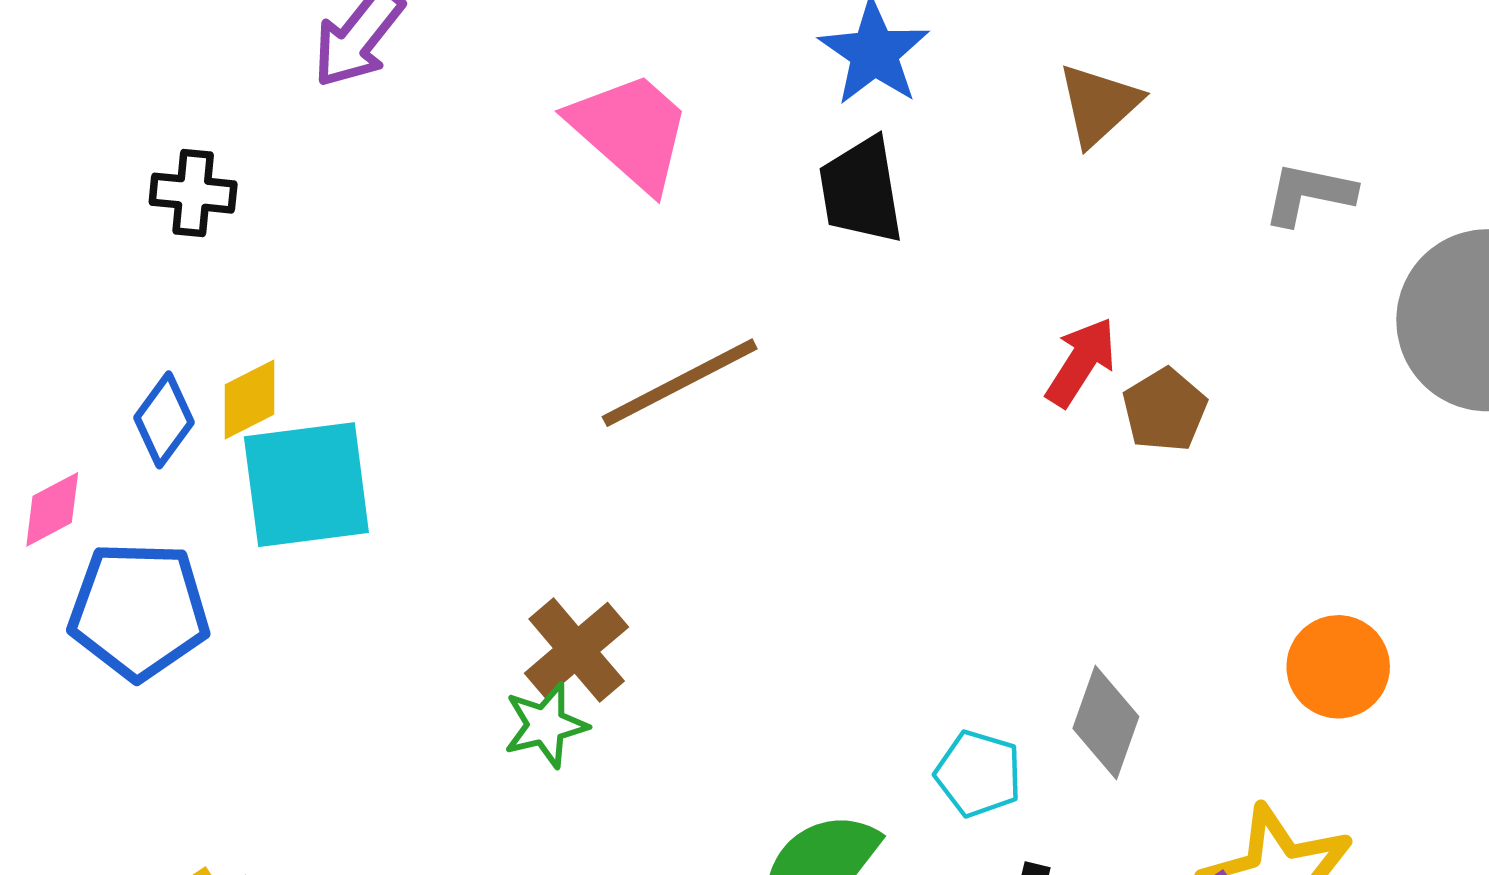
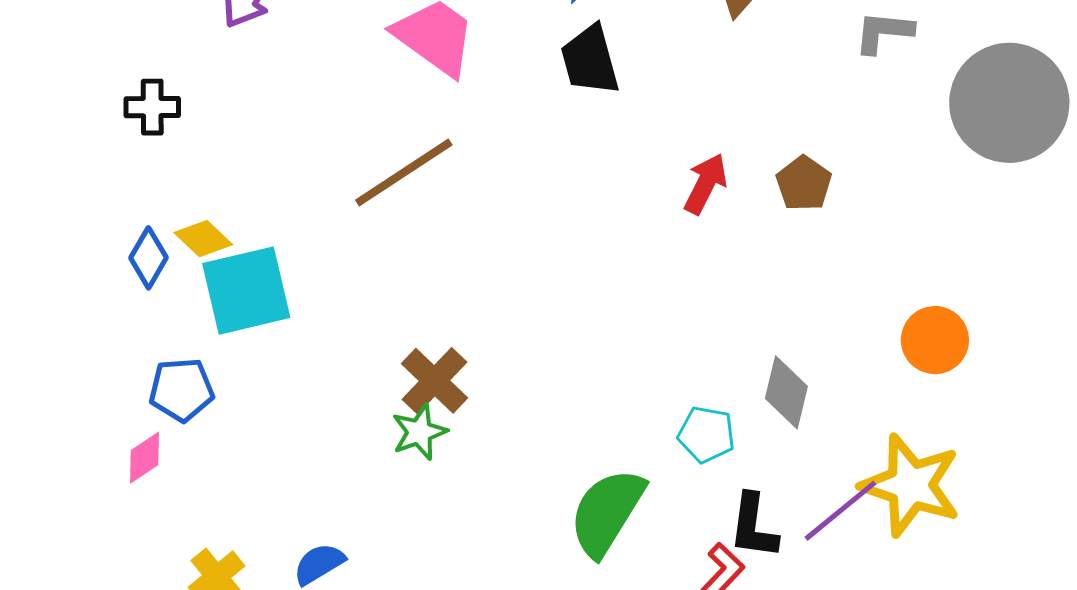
red arrow: (1081, 362) -> (706, 184), moved
brown line: (680, 383) -> (404, 172), moved
yellow diamond: (250, 400) -> (203, 239), turned 76
pink diamond: (52, 509) -> (144, 458), moved
blue pentagon: (139, 611) -> (181, 390), moved, size x0.7

